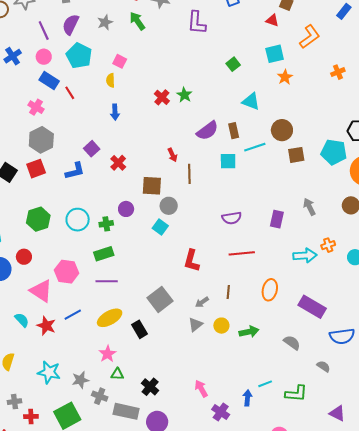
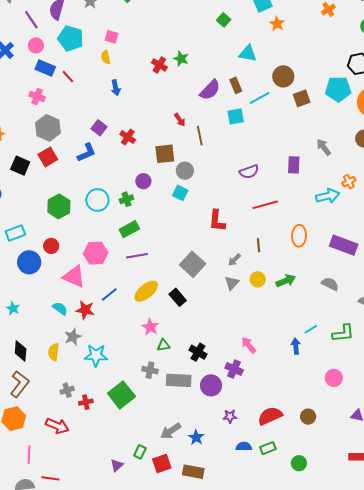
gray star: (80, 380) -> (73, 337), moved
purple cross: (221, 412) -> (234, 369), moved

